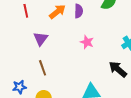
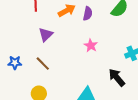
brown line: (43, 68) -> (43, 64), turned -35
blue star: (19, 87) -> (15, 63), moved

